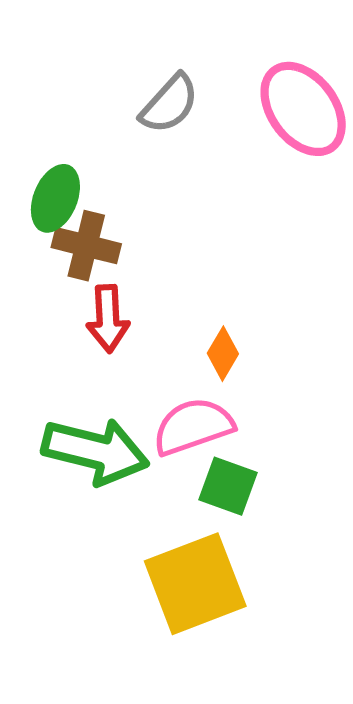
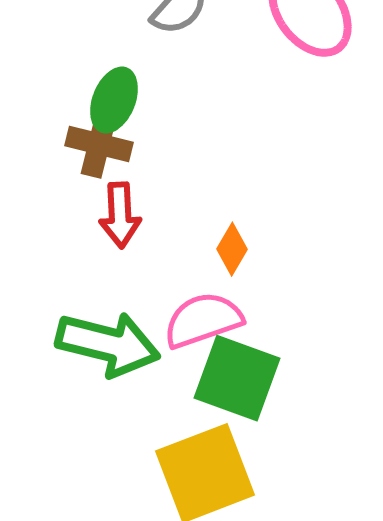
green ellipse: (55, 198) -> (114, 100), moved
green square: (228, 486) -> (237, 378), size x1.5

